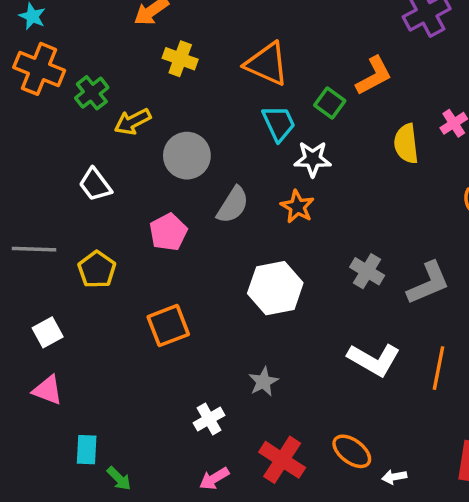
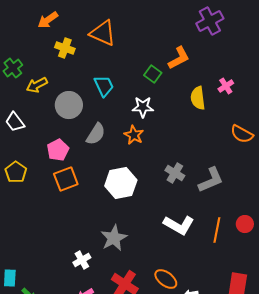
orange triangle: (267, 64) -> (103, 33), moved
cyan trapezoid: (279, 123) -> (104, 86), moved
orange square: (168, 326) -> (66, 179), moved
gray star: (263, 382) -> (114, 238), size x1.5

